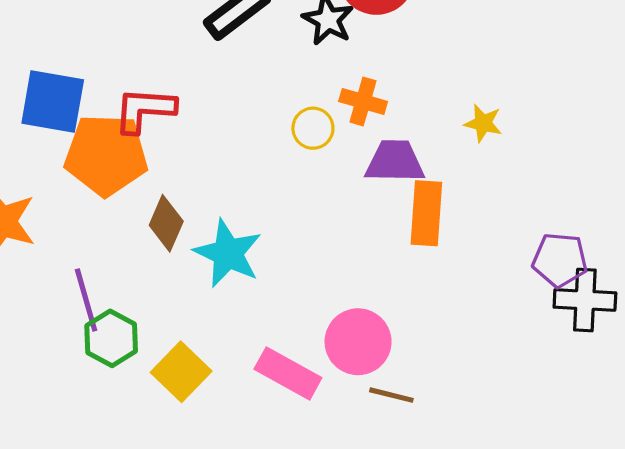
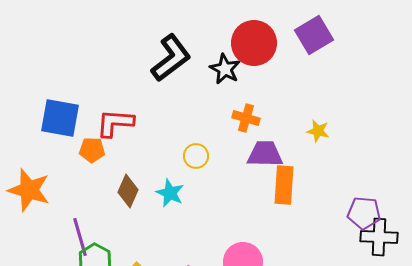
yellow circle: (313, 128) -> (196, 156), moved
orange pentagon: (106, 155) -> (92, 150), size x0.5
cyan star: (228, 253) -> (170, 193), moved, size x0.7

